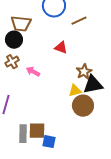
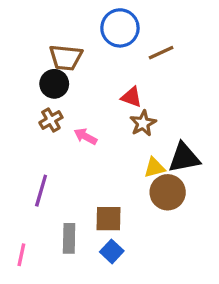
brown star: (84, 72) -> (143, 123), moved
brown square: (37, 131) -> (108, 219), moved
blue square: (49, 142) -> (112, 251), turned 32

